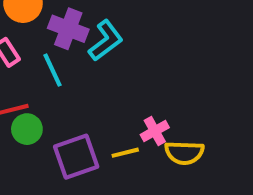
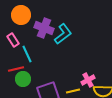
cyan line: (53, 70) -> (27, 54), moved

